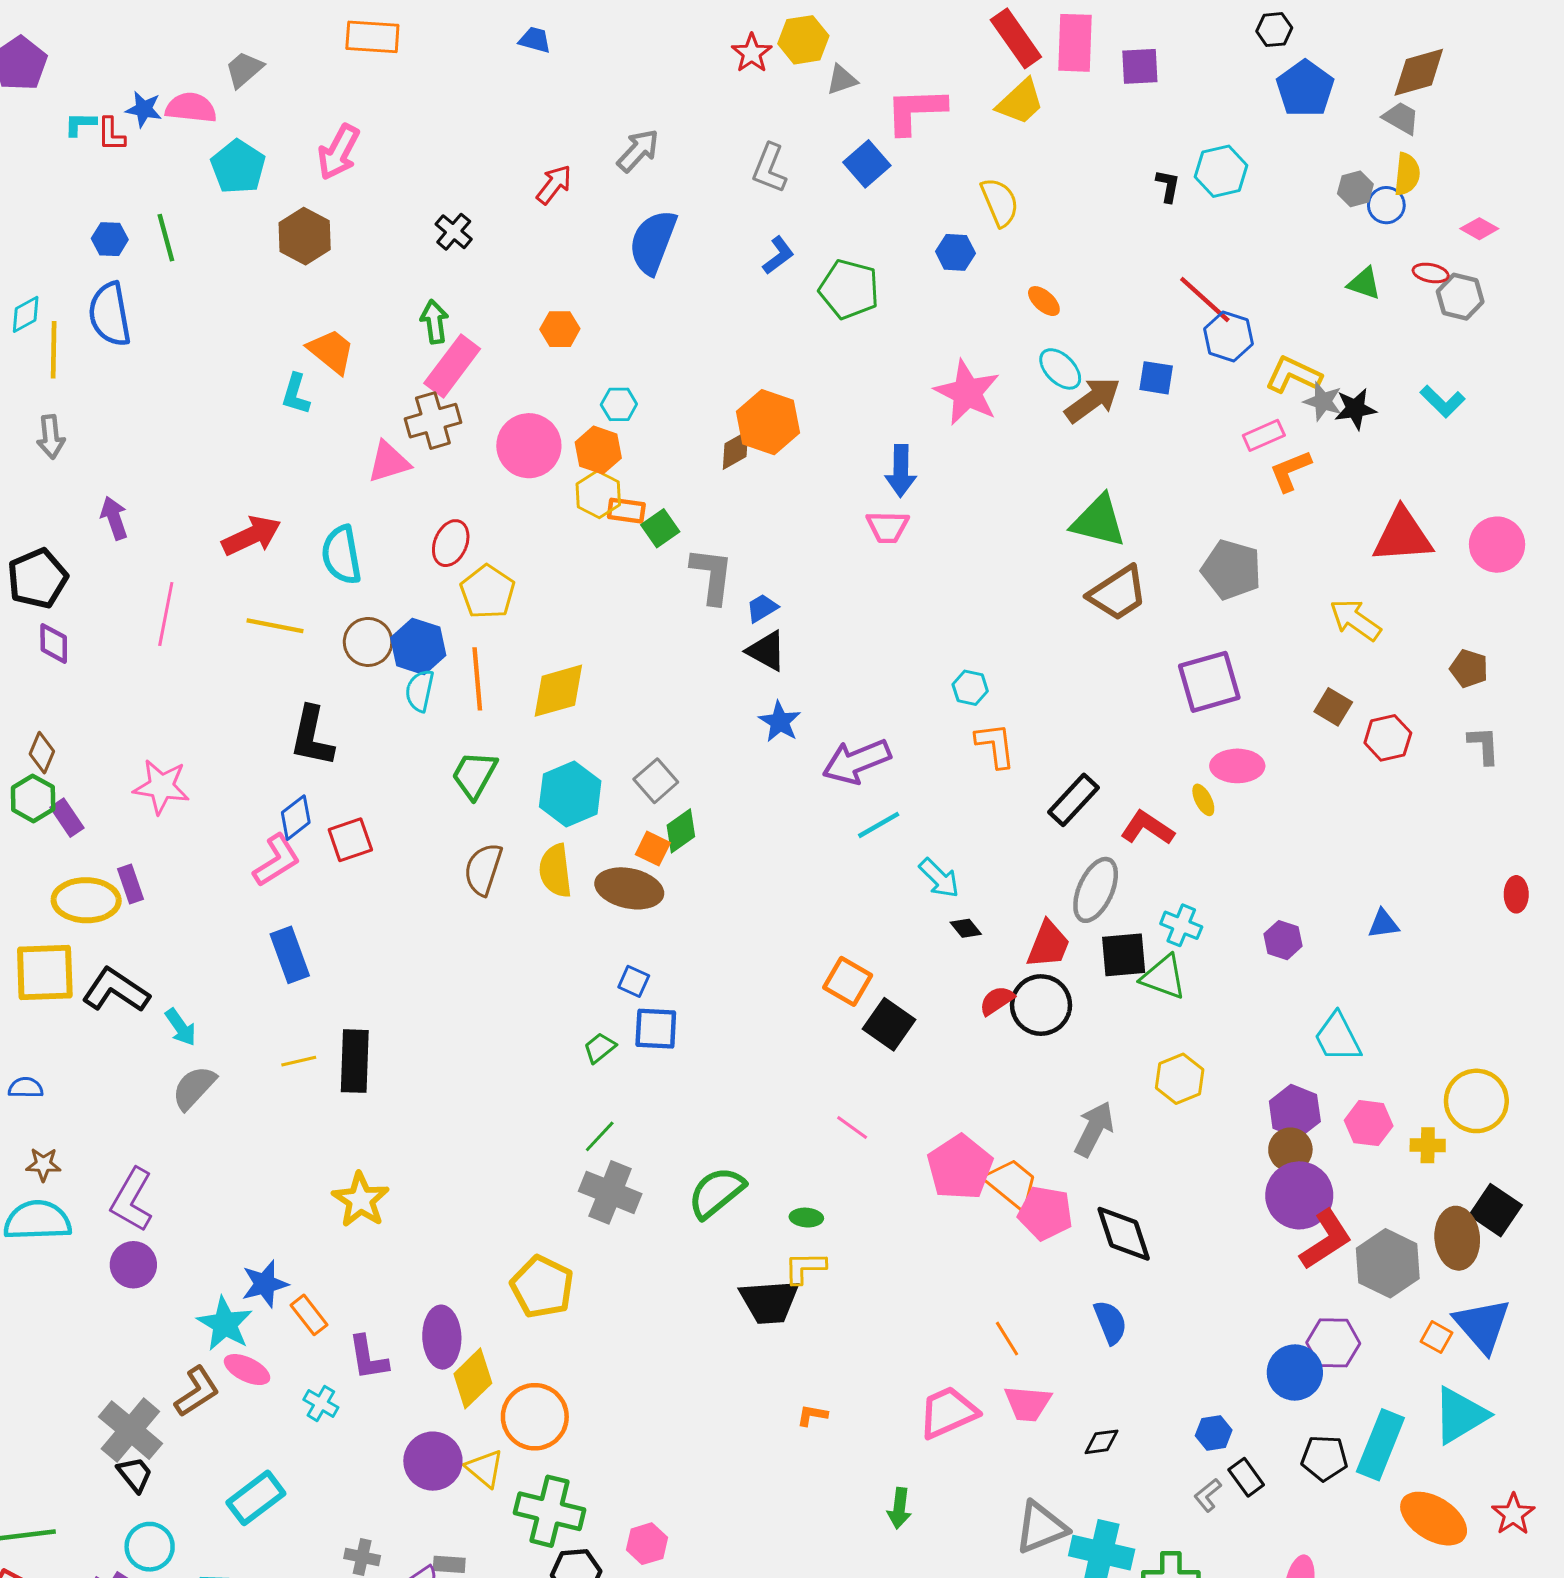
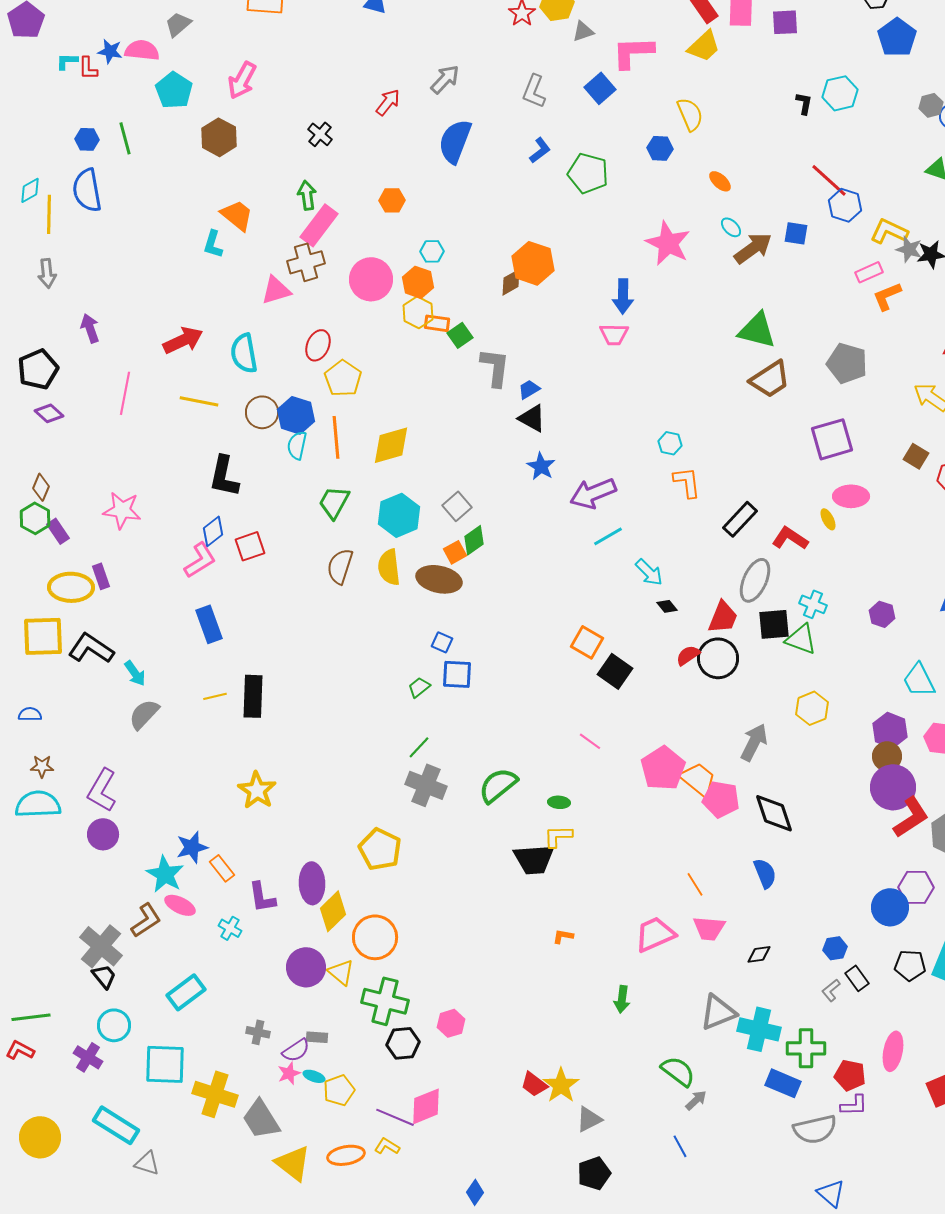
cyan ellipse: (1060, 369) -> (731, 227), size x0.7
purple diamond: (54, 643) -> (49, 413), turned -48
orange square: (653, 849) -> (455, 552), turned 35

